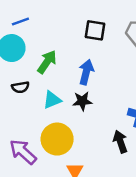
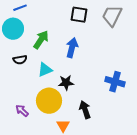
black star: (82, 101) -> (66, 83), moved
black arrow: (120, 142) -> (85, 110), moved
purple arrow: (23, 152) -> (22, 111), size x0.6

